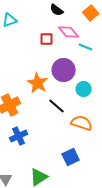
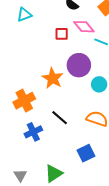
black line: (57, 106) -> (60, 118), moved

